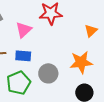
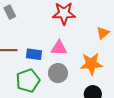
pink triangle: (24, 30) -> (59, 48), moved, turned 42

